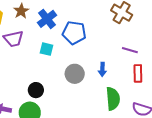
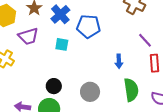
purple line: (130, 50) -> (145, 40), turned 35
gray circle: (75, 74) -> (90, 92), moved

